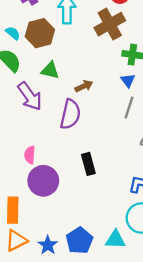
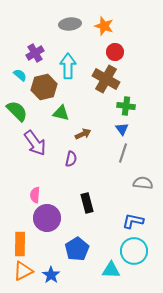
brown cross: (110, 24) -> (106, 79), turned -32
cyan semicircle: (13, 33) -> (20, 75), moved
green triangle: (50, 70) -> (61, 113), moved
purple semicircle: (70, 114) -> (71, 159), size x0.6
blue pentagon: (79, 241) -> (77, 249), moved

